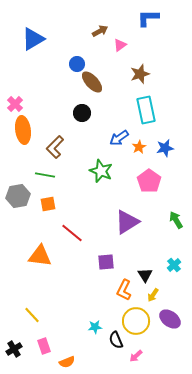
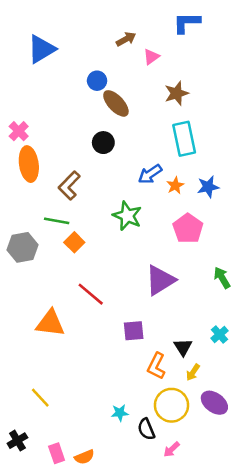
orange square: (48, 204) -> (74, 242), moved, turned -35
pink rectangle: (44, 346) -> (57, 453), moved

